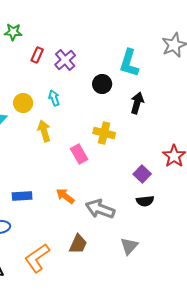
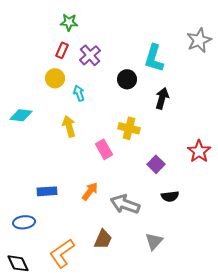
green star: (13, 32) -> (69, 22), moved
yellow circle: (23, 103) -> (55, 78), moved
purple square: (142, 174) -> (156, 164), moved
orange arrow: (65, 196) -> (90, 191), turned 90

